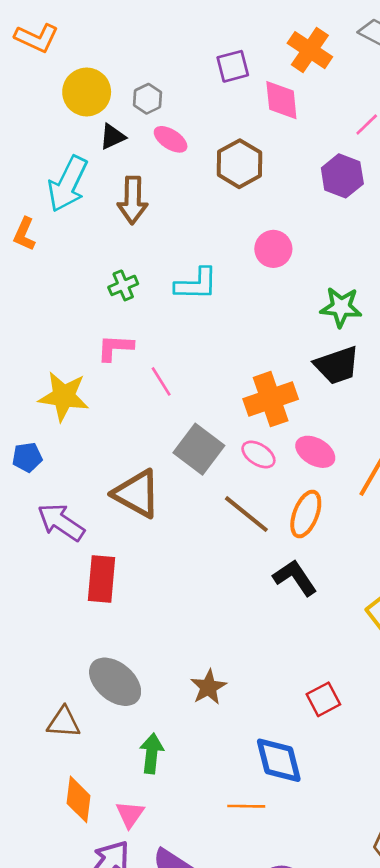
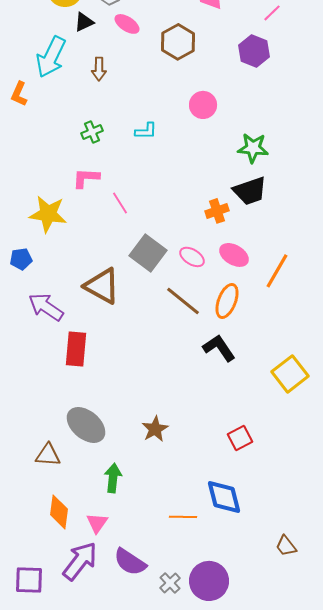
brown arrow: (133, 200) -> (99, 69), size x0.7
cyan L-shape: (196, 284) -> (146, 131), size x0.7
orange cross: (271, 399) -> (217, 211), moved, size x0.6
blue diamond: (279, 760) -> (224, 497), moved

